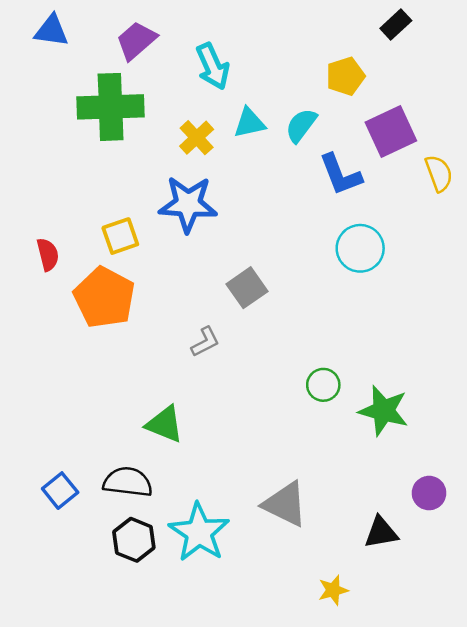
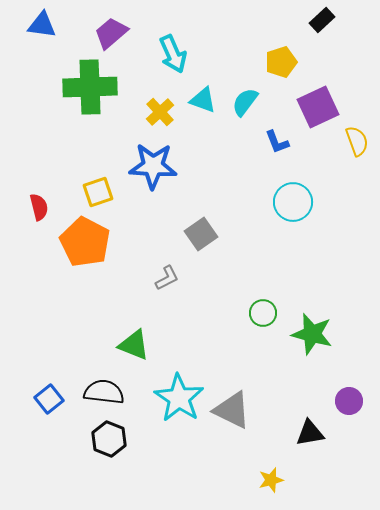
cyan triangle: (249, 123) -> (203, 100), turned 32
blue L-shape: (340, 175) -> (277, 142), size x0.7
cyan star: (199, 532) -> (179, 398), moved

